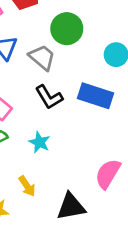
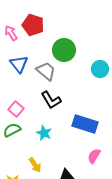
blue rectangle: (96, 96) -> (85, 124), moved
pink semicircle: (108, 174) -> (94, 156), size x0.7

